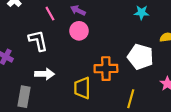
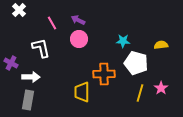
cyan star: (142, 13) -> (123, 41), moved
white arrow: (45, 74) -> (31, 77), moved
yellow line: (131, 99) -> (140, 93), moved

